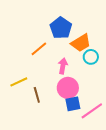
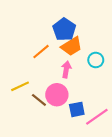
orange trapezoid: (81, 43) -> (72, 46), moved
pink circle: (68, 88) -> (57, 95), moved
brown line: (37, 95) -> (39, 100), turned -35

